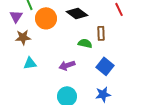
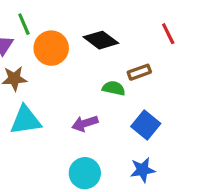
brown rectangle: (101, 33) -> (139, 72), turned 72
cyan triangle: (30, 63) -> (26, 120), size x1.5

